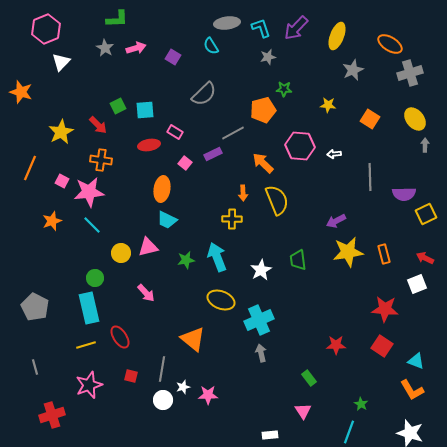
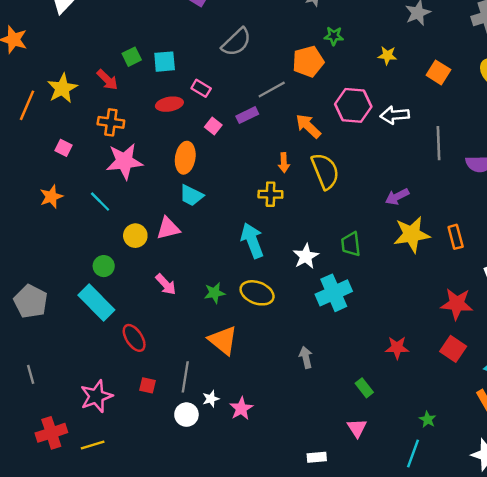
white arrow: (334, 154) -> (395, 115), size x1.6
orange line: (30, 168) -> (27, 105), moved
pink star: (89, 192) -> (124, 161), moved
green star: (186, 260) -> (214, 293), moved
cyan rectangle: (89, 308) -> (96, 303), turned -32
cyan cross: (259, 320) -> (334, 293), moved
yellow line: (86, 345) -> (93, 445), moved
pink star: (208, 395) -> (241, 408), turned -30

